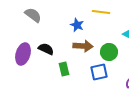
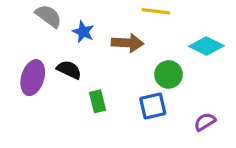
blue star: (77, 25) -> (83, 32), moved
brown arrow: (83, 46) -> (127, 43), moved

